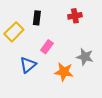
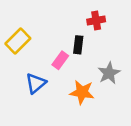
black rectangle: (37, 18) -> (78, 45), moved
gray star: (85, 57) -> (109, 73), turned 30

